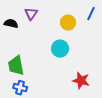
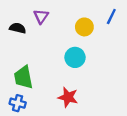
red star: (81, 81) -> (68, 97), moved
blue cross: (20, 88) -> (18, 103), moved

